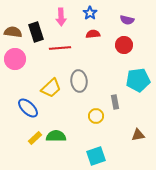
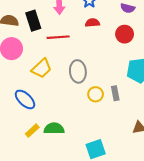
yellow trapezoid: (51, 88) -> (42, 68), moved
yellow circle: (96, 116) -> (96, 94), moved

